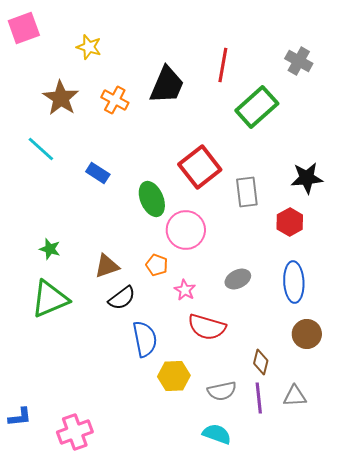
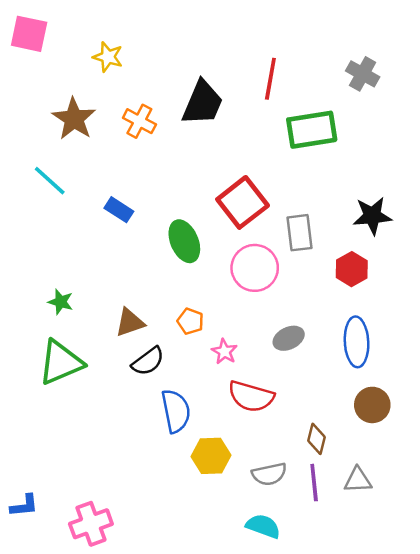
pink square: (24, 28) -> (29, 34), turned 32
green rectangle: (257, 107) -> (312, 130), turned 33
pink circle: (186, 230) -> (255, 268), moved

